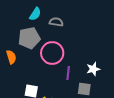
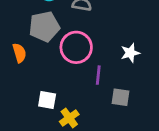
white star: (93, 69) -> (130, 53), moved

